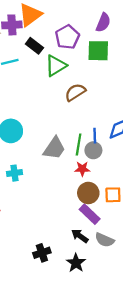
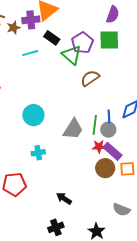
purple pentagon: (67, 37) -> (82, 43), moved
green triangle: (56, 66) -> (72, 55), turned -45
purple rectangle: (90, 214) -> (113, 151), moved
black arrow: (80, 236) -> (64, 198), moved
black cross: (42, 253) -> (56, 227), moved

